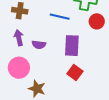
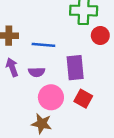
blue line: (60, 17) -> (43, 45), moved
pink circle: (19, 68) -> (51, 97), moved

